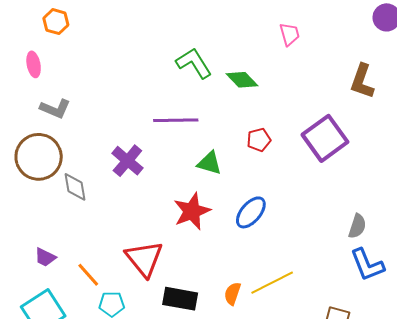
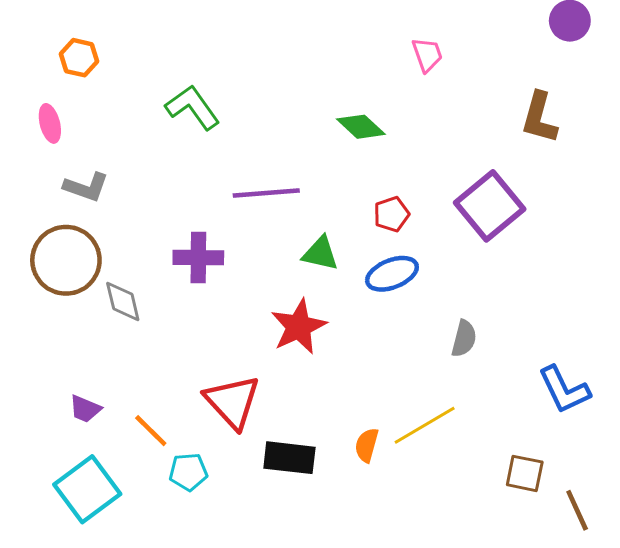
green L-shape: (194, 63) -> (193, 107), moved
purple cross: (127, 161) -> (198, 258), turned -36
blue ellipse: (251, 212) -> (392, 274), moved, turned 32
gray semicircle: (357, 226) -> (464, 339), moved

